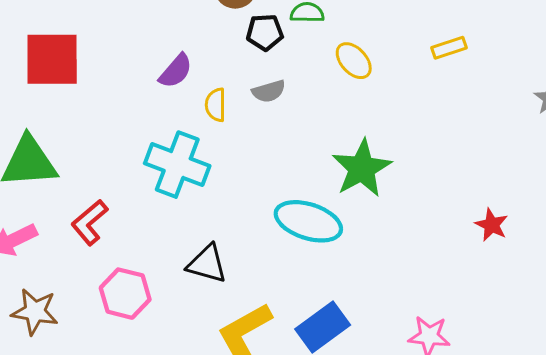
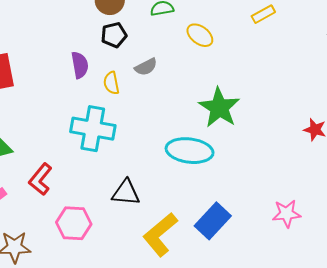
black pentagon: (265, 32) -> (114, 35), moved
purple semicircle: (176, 71) -> (80, 65), turned -40

